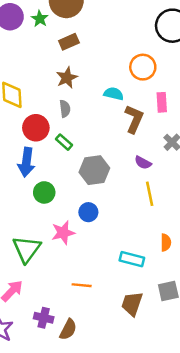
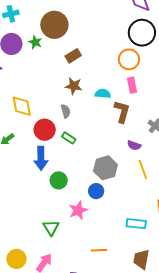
brown rectangle: (69, 42) -> (73, 56), moved
orange circle: (143, 67) -> (129, 59), moved
brown star: (67, 78) -> (74, 86), moved, turned -30
pink rectangle: (162, 102) -> (132, 85), moved
gray hexagon: (94, 170) -> (105, 168), moved
green triangle: (27, 249) -> (51, 228), size x0.7

